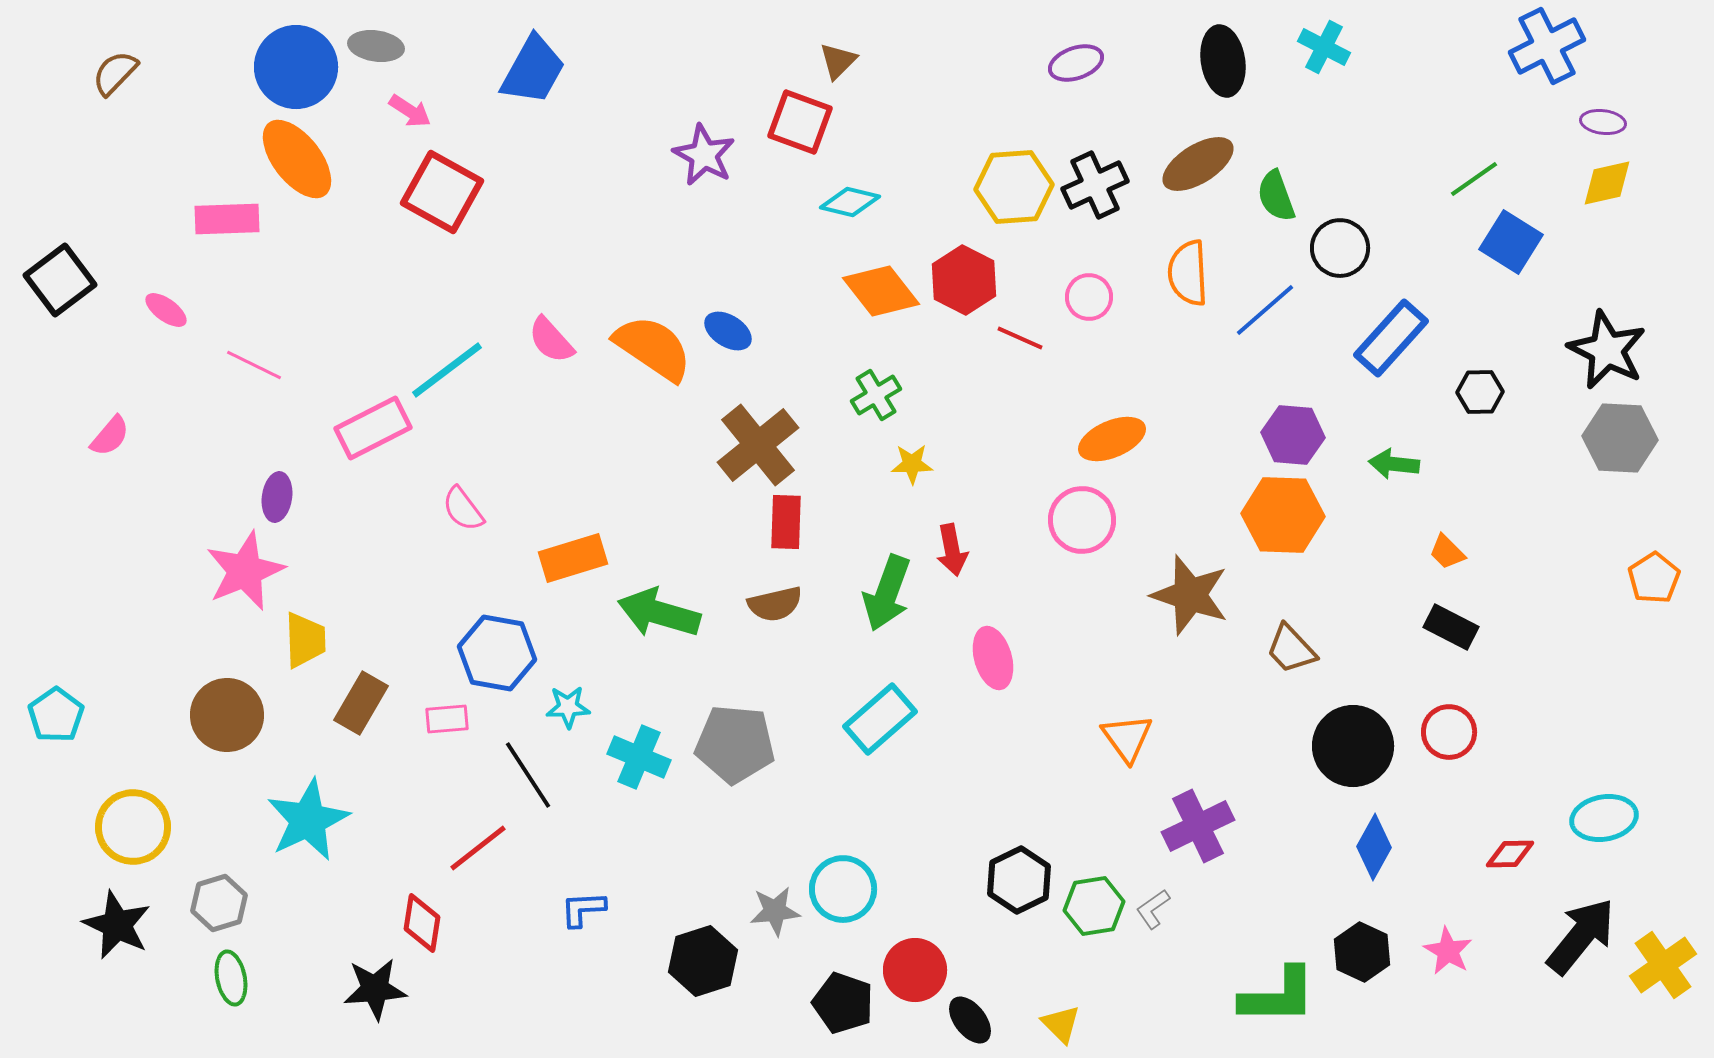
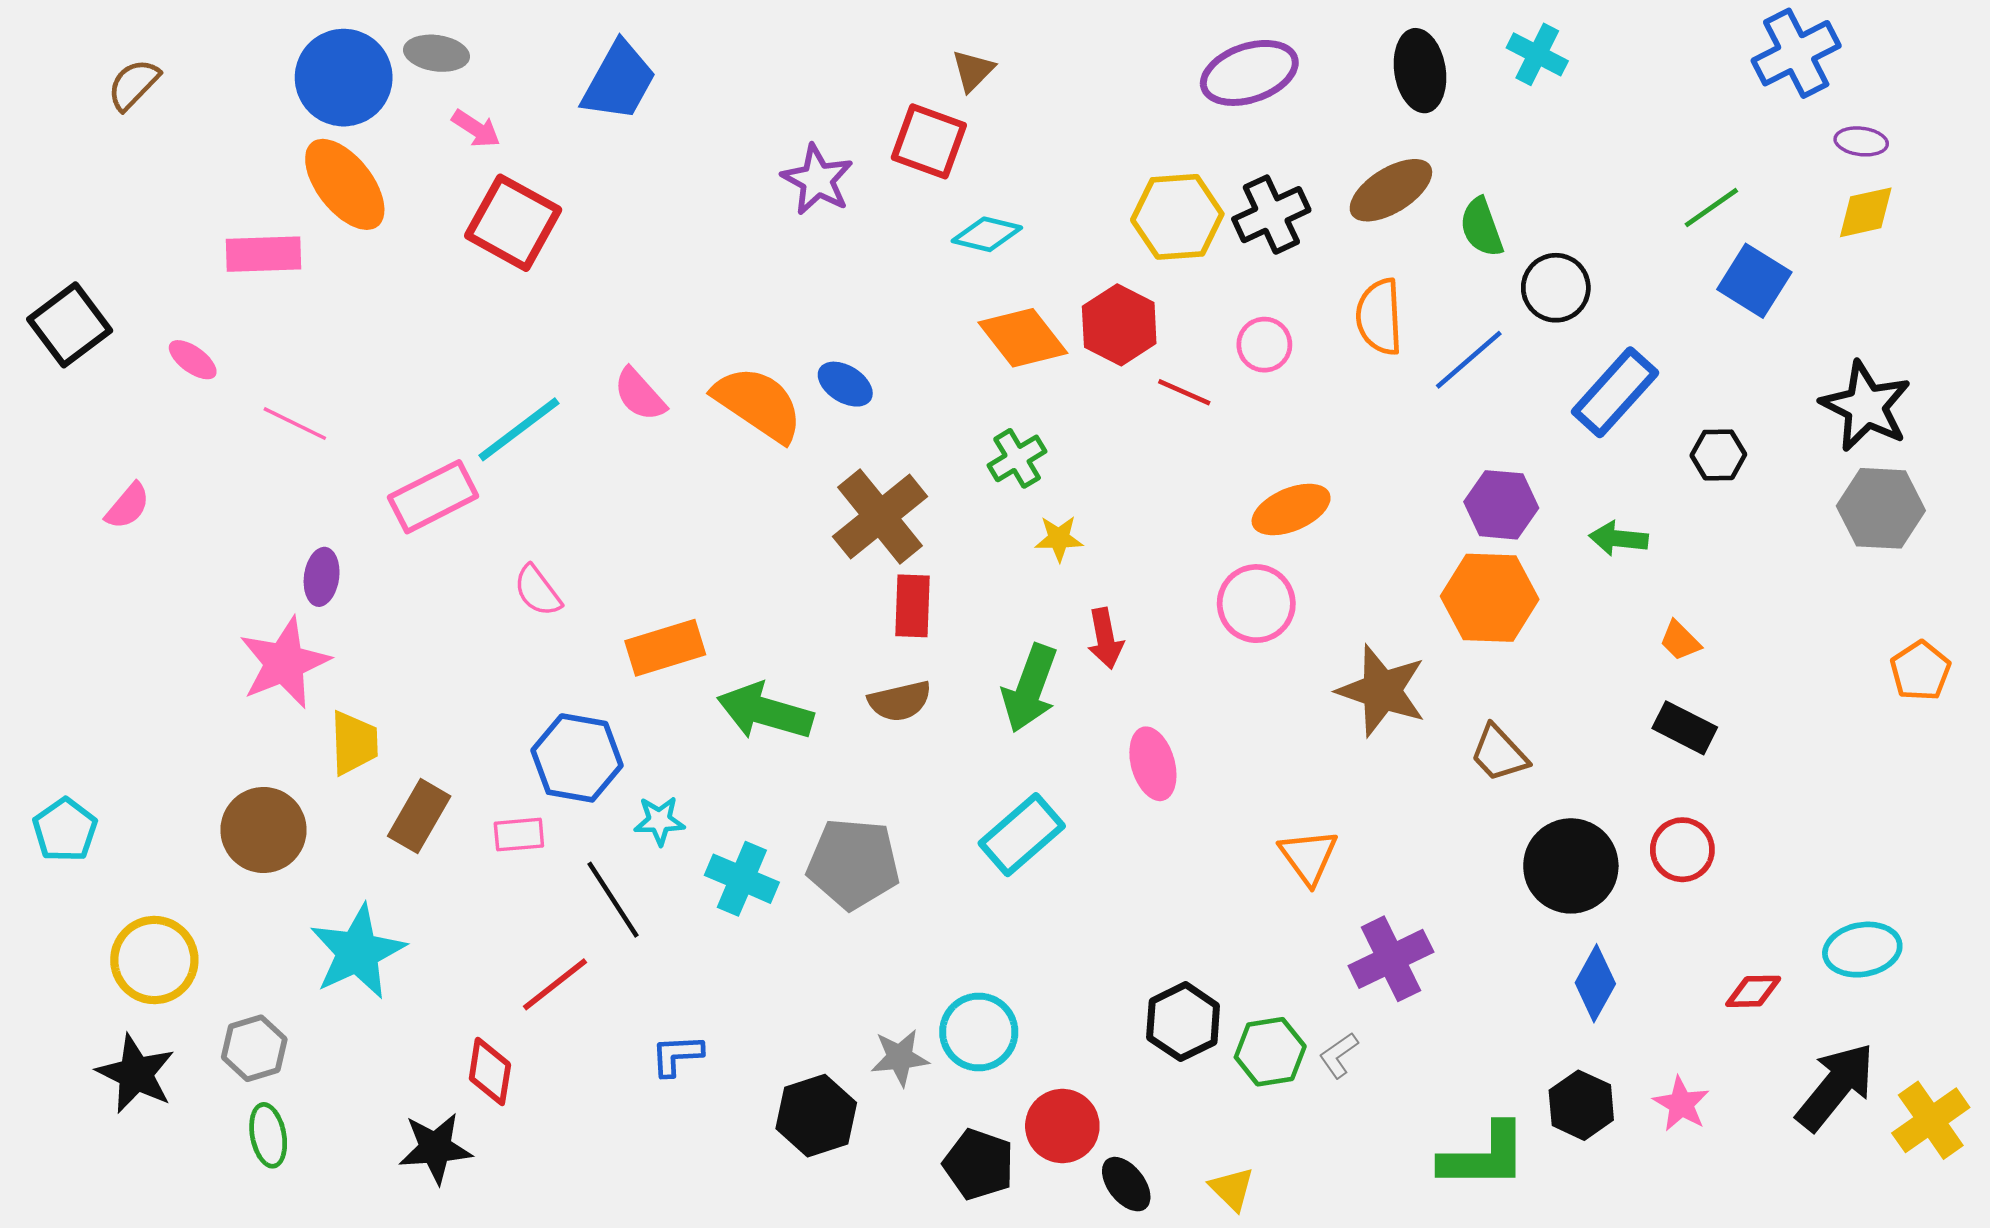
purple ellipse: (1076, 63) -> (1249, 73), size x1.5

